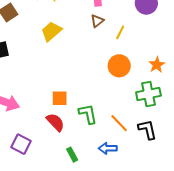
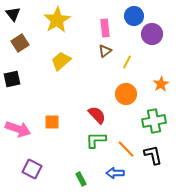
orange star: (157, 65) -> (161, 84), moved
orange square: (60, 98) -> (52, 122), moved
green L-shape: (88, 114) -> (96, 140), turned -80
red semicircle: (55, 122) -> (97, 115), moved

